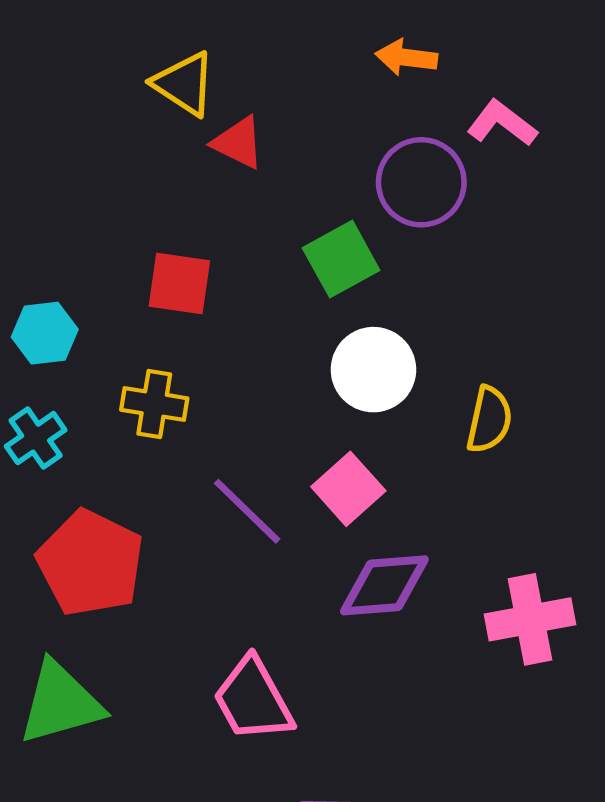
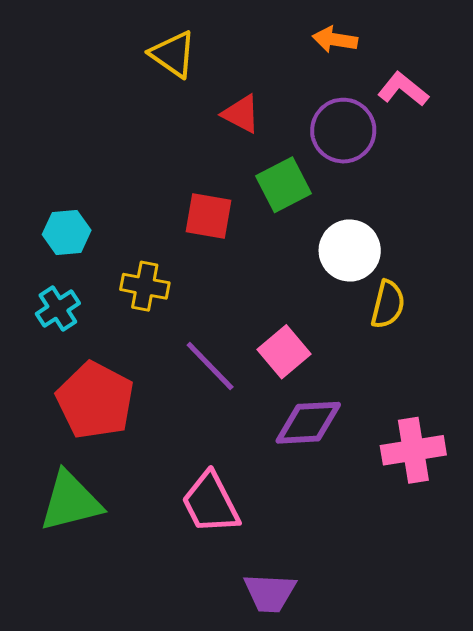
red triangle: (238, 143) -> (241, 114), moved
red square: (179, 283) -> (209, 216), moved
white circle: (373, 370) -> (350, 250), moved

